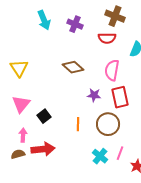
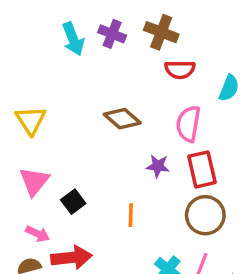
brown cross: (115, 16) -> (161, 32), moved
purple cross: (75, 24) -> (112, 34), moved
brown circle: (108, 124) -> (205, 215), moved
pink arrow: (23, 135) -> (38, 234), turned 112

